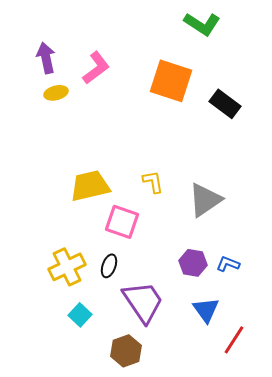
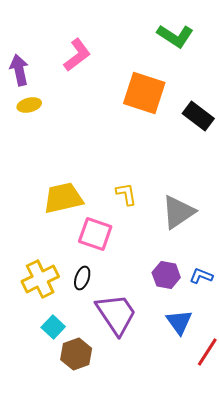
pink L-shape: (96, 68) -> (77, 55), moved
brown hexagon: (126, 351) -> (76, 354), moved

